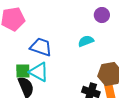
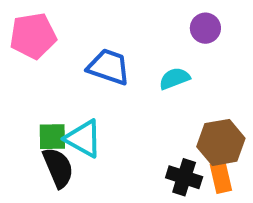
blue trapezoid: (41, 47) -> (109, 67), moved

